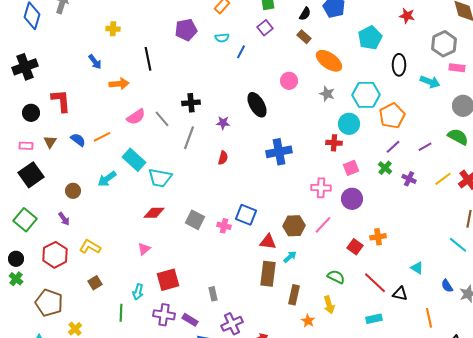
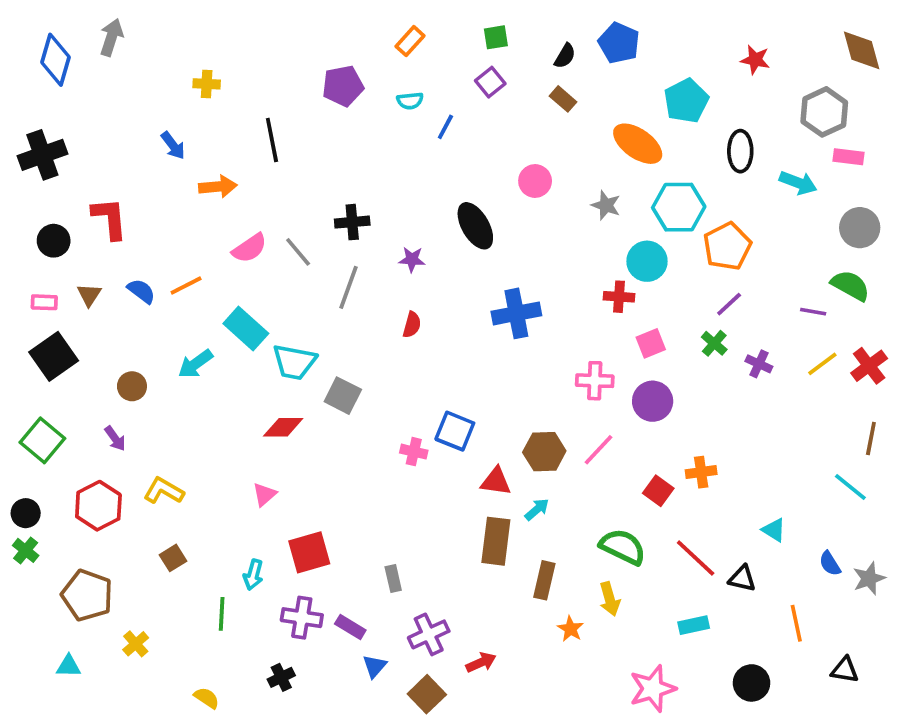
orange ellipse: (329, 61) -> (638, 144), moved
purple line: (425, 147) -> (813, 312), moved, turned 40
gray square: (195, 220) -> (343, 396), moved
green semicircle: (336, 277) -> (623, 547), size x1.4

